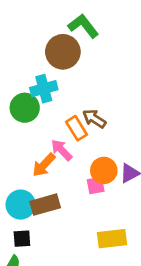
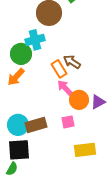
pink arrow: (62, 150) -> (65, 88), moved
orange arrow: (44, 165) -> (16, 77), moved
pink square: (96, 185) -> (68, 122), moved
black square: (22, 239) -> (19, 150), size x1.6

